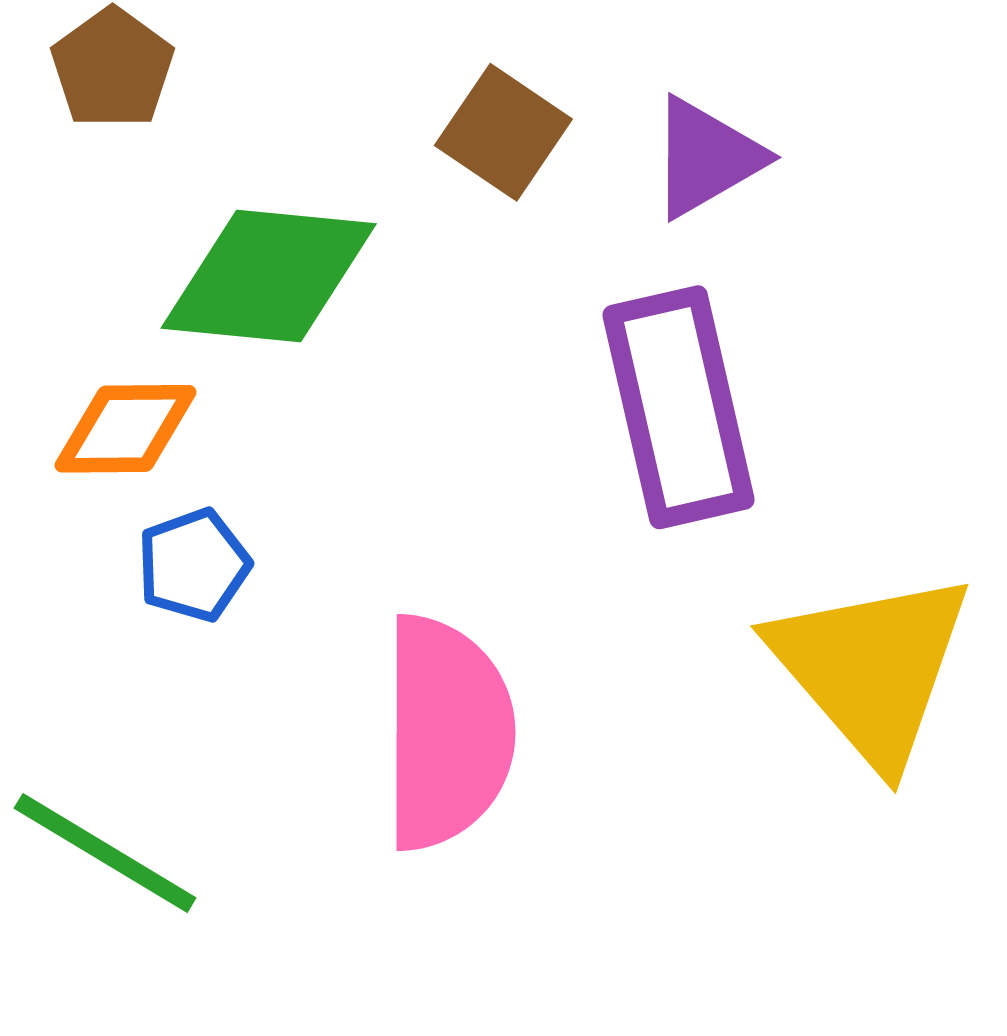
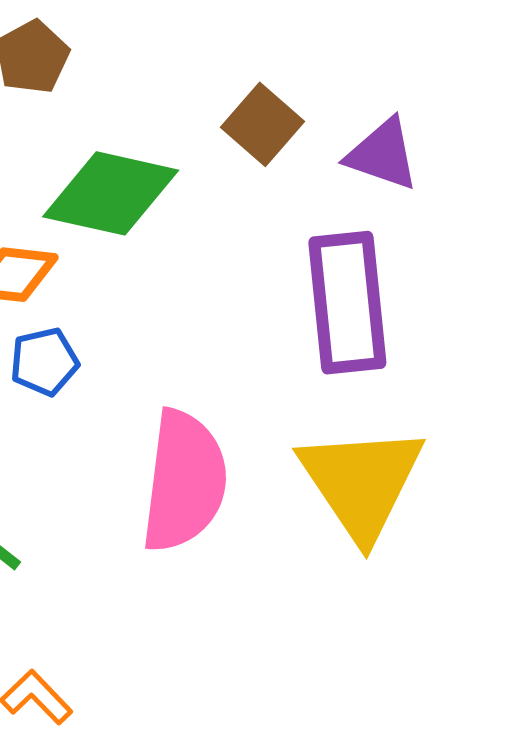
purple triangle: (706, 157) -> (382, 154), turned 42
yellow triangle: (871, 668) -> (361, 482), moved

